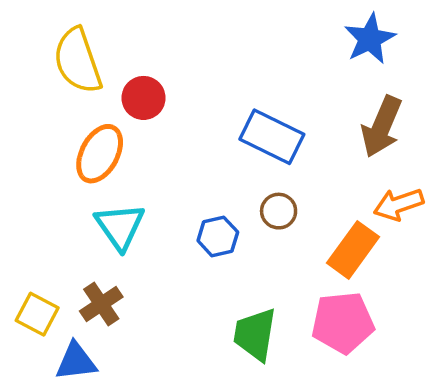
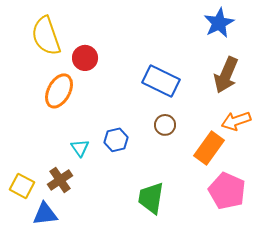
cyan triangle: (120, 226) -> (80, 148), moved, size x0.6
blue hexagon: (218, 236) -> (116, 140), moved
pink pentagon: (343, 323) -> (227, 191), moved, turned 30

